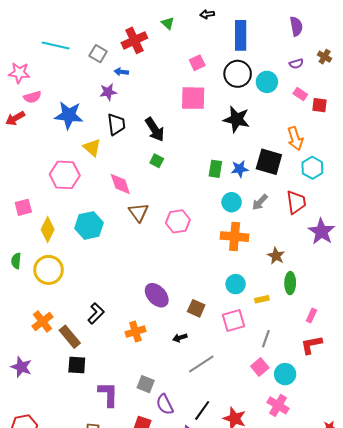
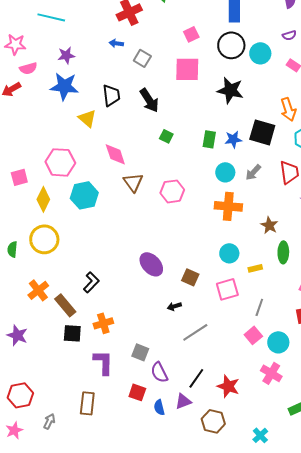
gray square: (98, 54) -> (142, 58), moved
purple star: (108, 92) -> (66, 55), moved
green square: (157, 161) -> (166, 136), moved
pink hexagon: (65, 175) -> (60, 162), moved
green semicircle: (16, 261) -> (12, 249), moved
orange cross: (135, 332) -> (103, 323), moved

